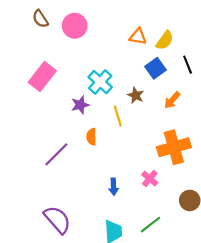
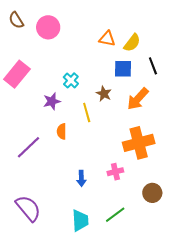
blue square: (156, 68) -> (123, 69), turned 36
cyan cross: (100, 82) -> (71, 80), size x0.7
orange arrow: (172, 100) -> (138, 99), size x1.4
pink cross: (150, 179) -> (115, 172), turned 35

